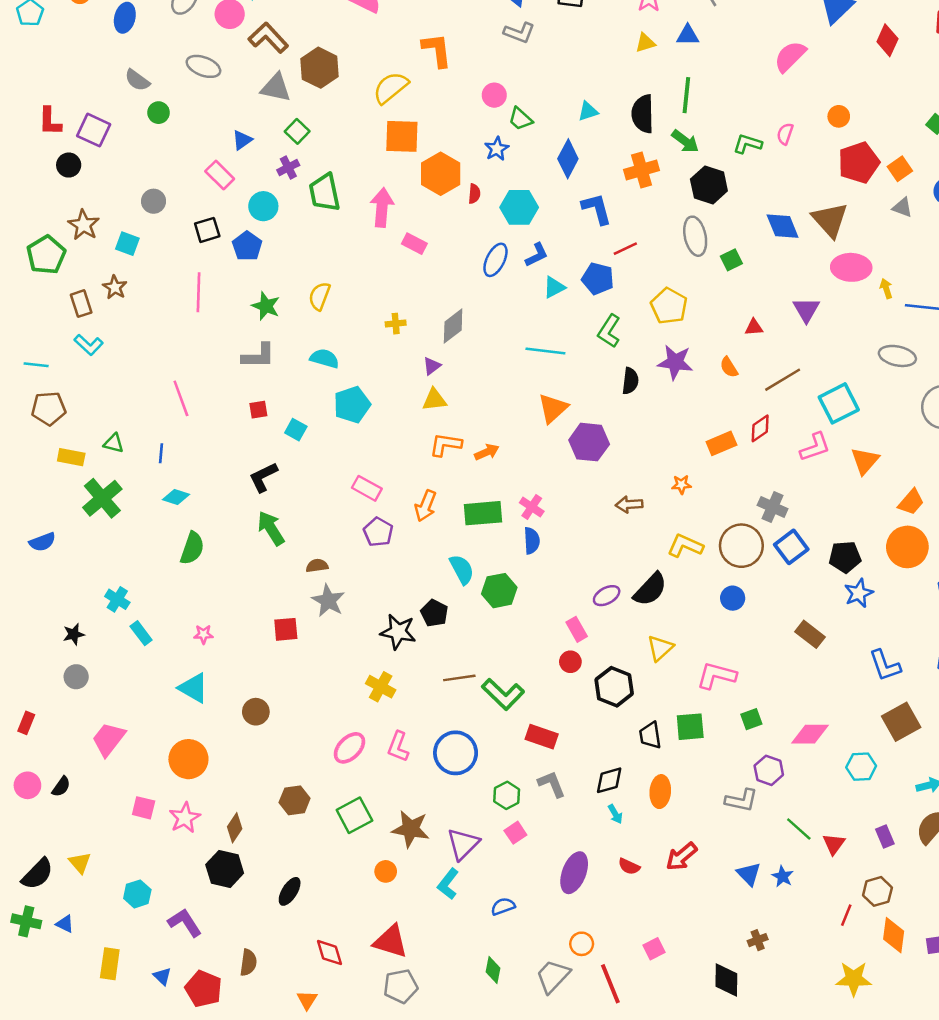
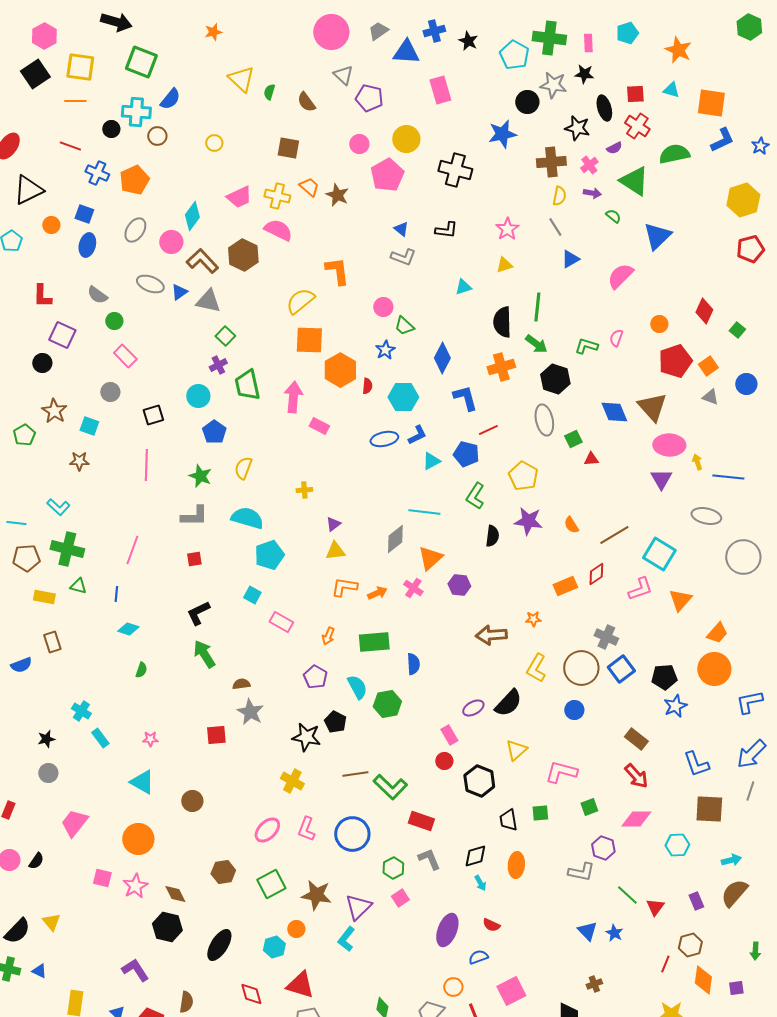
blue triangle: (688, 35) -> (570, 259), moved, turned -30
red diamond: (887, 40) -> (704, 311), moved
brown hexagon: (320, 68) -> (243, 255), moved
cyan triangle: (588, 111) -> (463, 287), moved
red L-shape: (50, 121) -> (42, 296), moved
blue triangle: (242, 140) -> (179, 292), moved
pink rectangle: (220, 175) -> (125, 356), moved
blue pentagon: (247, 246) -> (214, 432), moved
green pentagon: (46, 255) -> (24, 435), size x0.7
blue ellipse: (495, 260) -> (384, 439), turned 52
brown star: (115, 287) -> (79, 461), turned -30
brown rectangle: (81, 304) -> (52, 642), moved
purple triangle: (806, 310) -> (661, 479), moved
gray diamond: (453, 326) -> (395, 539), moved
red triangle: (754, 327) -> (591, 459), moved
cyan semicircle: (325, 358) -> (247, 518), size x1.4
pink line: (181, 398) -> (132, 550), turned 40
cyan square: (839, 403) -> (659, 554), turned -32
cyan square: (296, 430) -> (252, 595), moved
purple hexagon: (589, 442) -> (459, 585), size x0.7
green cross: (102, 498) -> (67, 549), moved, turned -36
brown arrow: (629, 504) -> (491, 635), size x1.4
orange arrow: (426, 506) -> (328, 636), size x0.7
pink cross: (532, 507) -> (413, 588), moved
purple pentagon: (378, 532) -> (315, 677), moved
yellow L-shape: (685, 546) -> (536, 668), turned -84
green semicircle: (192, 548) -> (141, 670), size x0.6
brown square: (901, 722) -> (709, 809), turned 32
green square: (690, 727) -> (540, 813), size x0.7
brown diamond: (235, 828) -> (175, 894), turned -60
red arrow: (681, 856) -> (636, 776), moved, turned -92
black ellipse: (290, 891) -> (219, 945), size x1.4
cyan hexagon: (137, 894) -> (274, 947), moved
blue semicircle: (503, 906) -> (478, 957), moved
pink square: (654, 949) -> (511, 991), size x1.6

